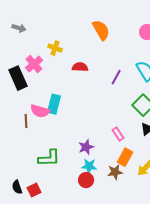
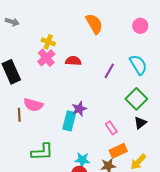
pink cross: (34, 64) -> (46, 58), moved
cyan rectangle: (54, 104) -> (69, 121), moved
purple star: (86, 147) -> (79, 109), moved
orange rectangle: (125, 157) -> (118, 151), turned 36

